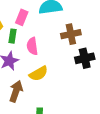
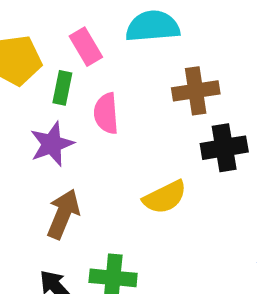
pink rectangle: (22, 17) -> (86, 47), turned -56
yellow semicircle: (39, 74) -> (165, 197), moved

